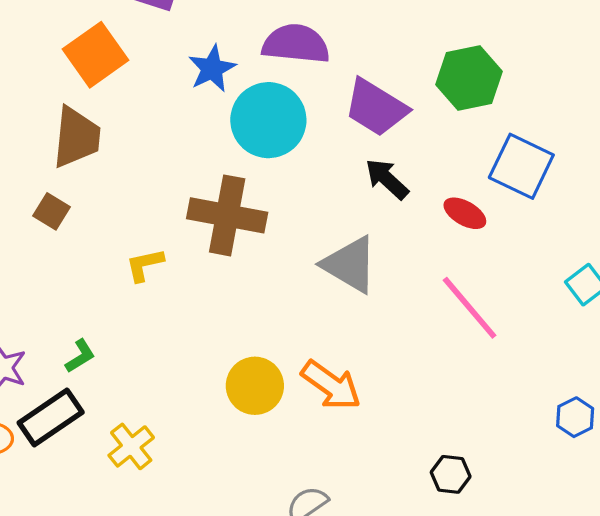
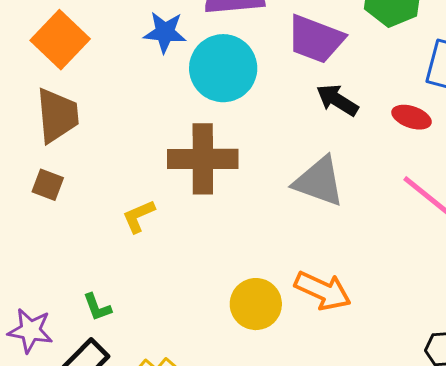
blue star: (212, 69) -> (165, 32), turned -30
green L-shape: (80, 356) -> (97, 307), turned 112

